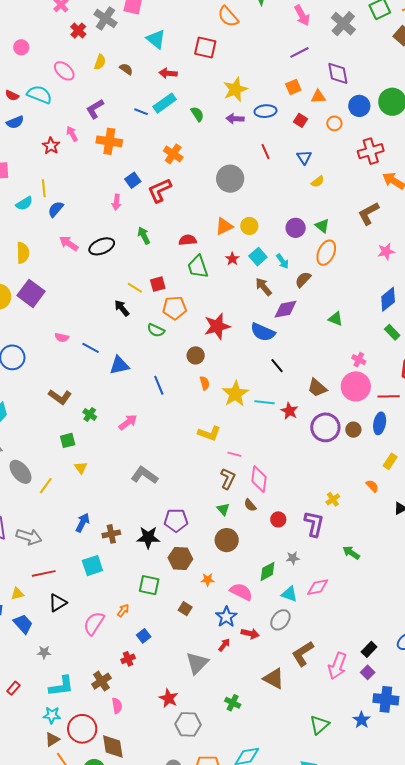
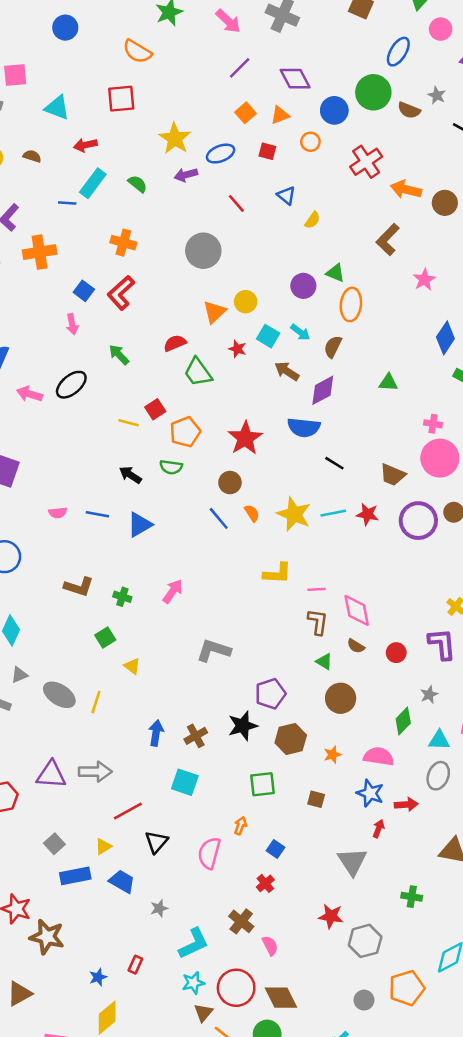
black arrow: (122, 308) -> (130, 475), moved
blue line: (159, 385) -> (219, 518), moved
cyan square: (92, 566) -> (185, 782), turned -35

